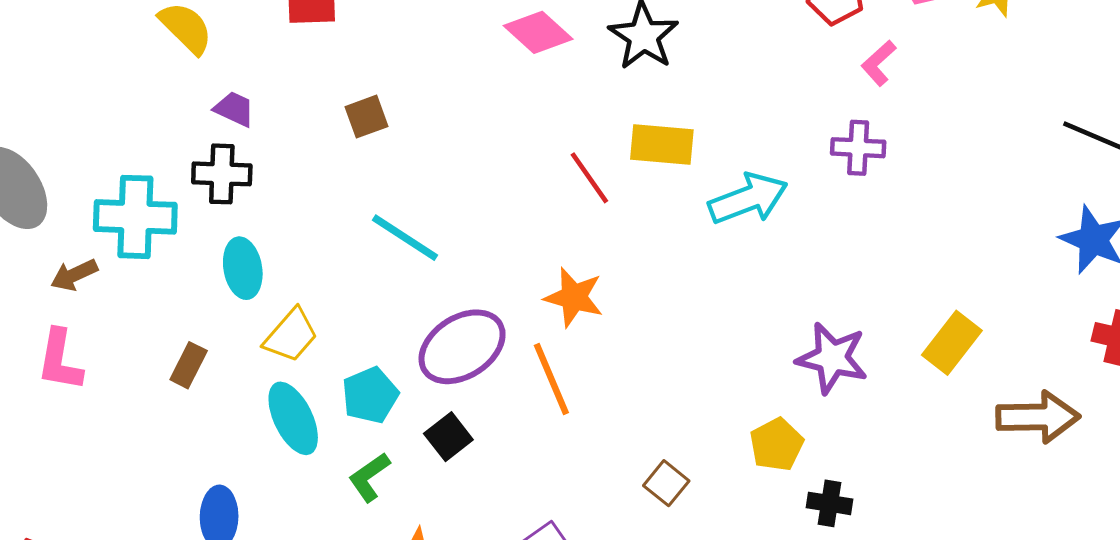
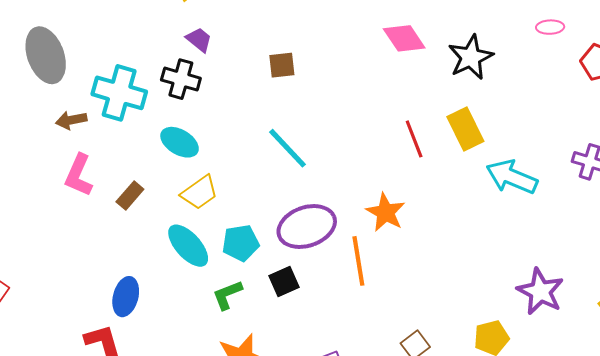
yellow rectangle: (662, 144) -> (465, 129), turned 45
cyan arrow: (748, 199) -> (512, 177), turned -150
cyan ellipse: (243, 268) -> (180, 142), turned -63
pink L-shape: (60, 360) -> (79, 175), moved
cyan ellipse: (293, 418) -> (188, 246), turned -30

